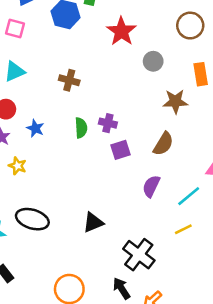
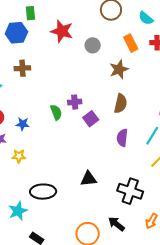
brown cross: (69, 80) -> (22, 68), moved
black triangle: (93, 222) -> (89, 179), turned 36
black arrow: (122, 288) -> (116, 224), moved

